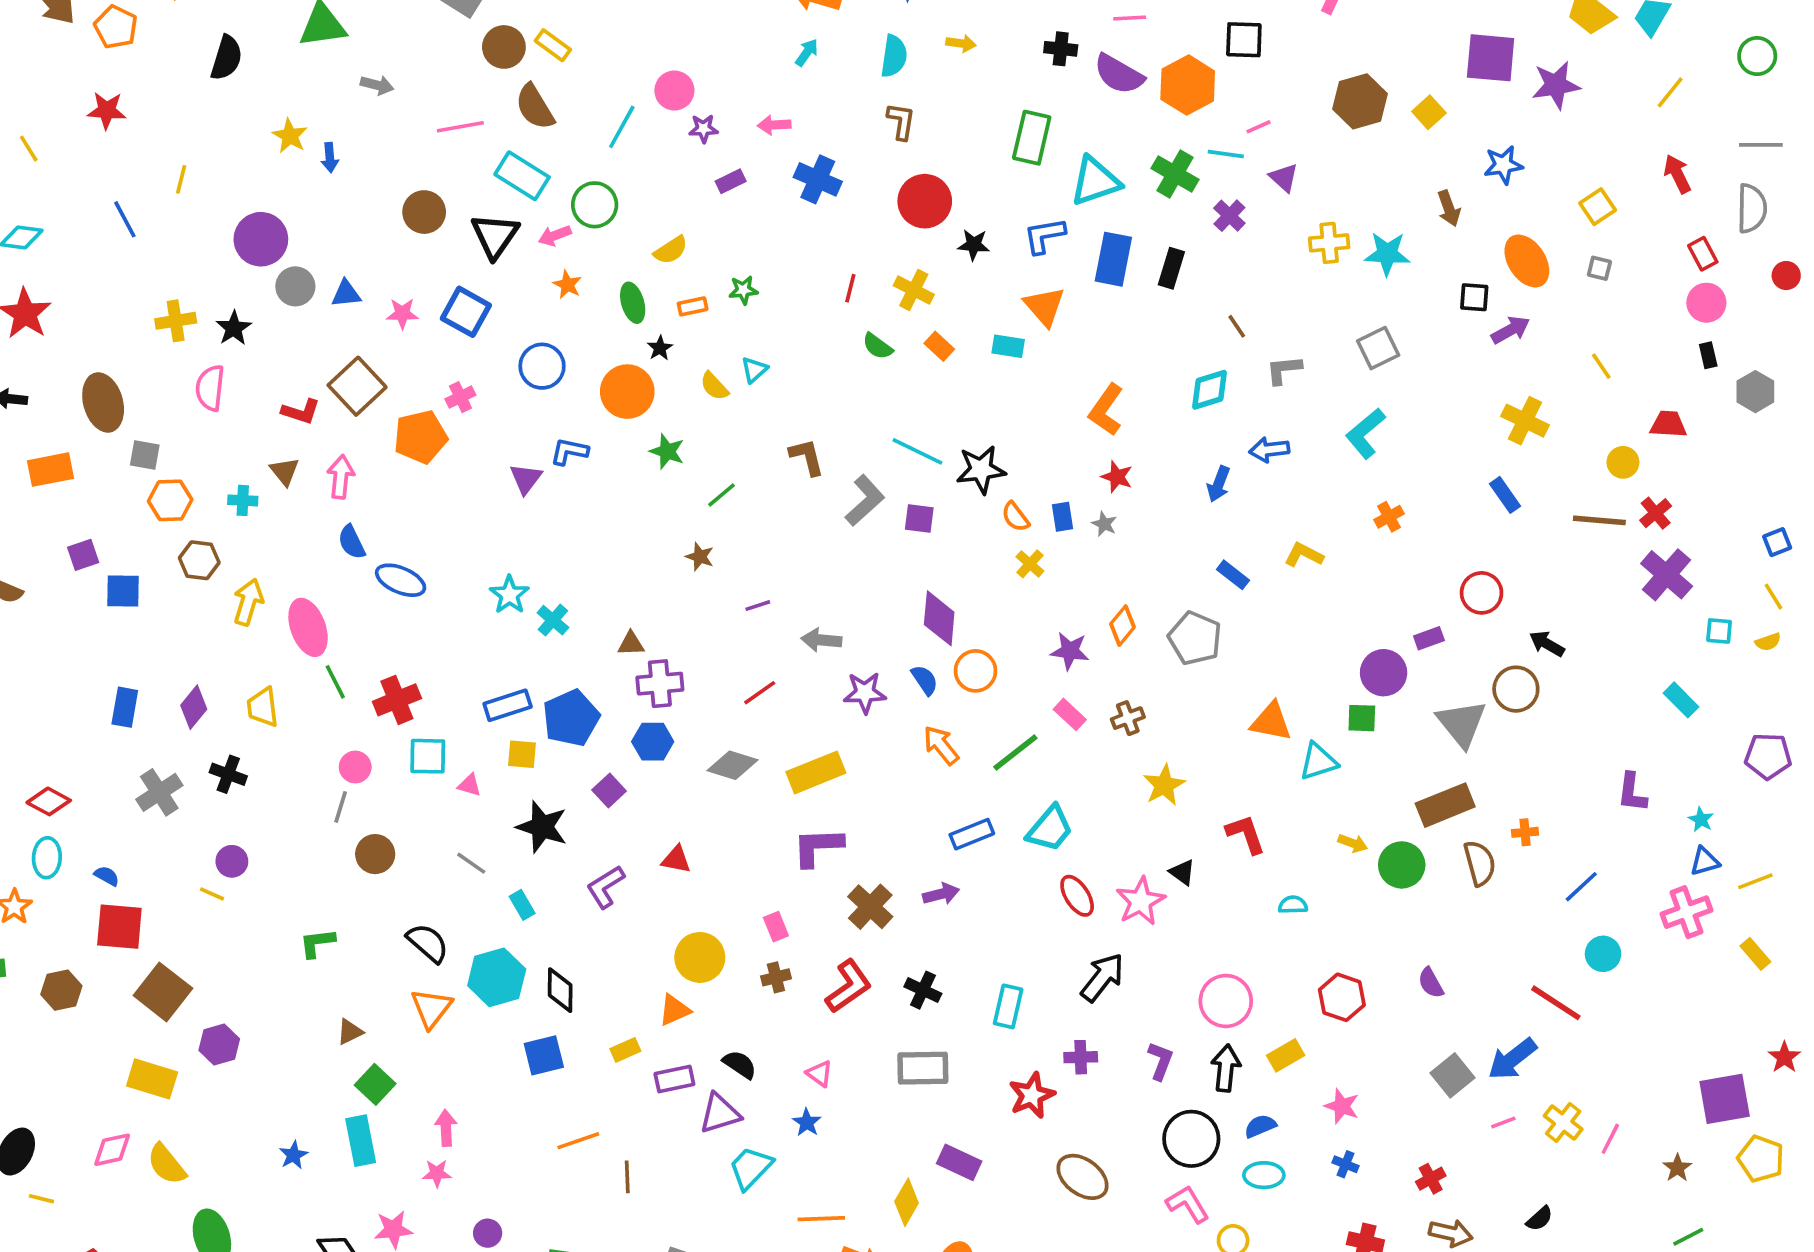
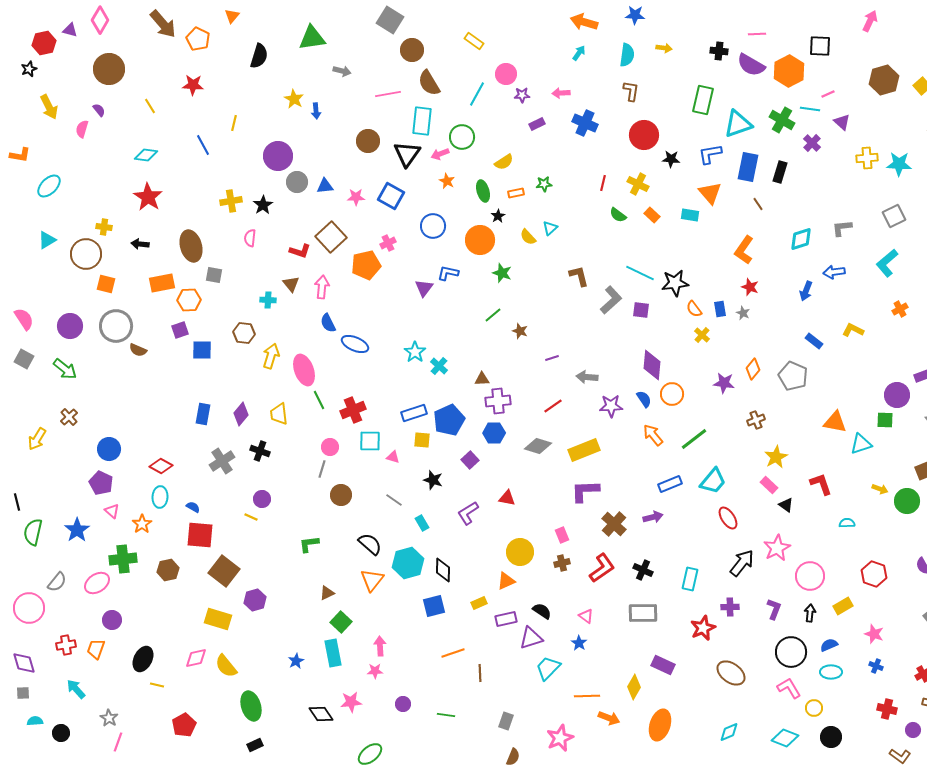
yellow rectangle: (553, 45) -> (474, 41), moved
cyan rectangle: (522, 176) -> (422, 121), turned 64
brown line: (1237, 326) -> (758, 204), moved
pink semicircle: (210, 388) -> (250, 238), size x0.7
green line: (722, 495) -> (493, 315), moved
orange hexagon: (170, 500) -> (189, 300), moved
pink rectangle: (1070, 714) -> (769, 485), moved
black star: (542, 827) -> (433, 480), size x0.7
pink star: (1141, 901) -> (777, 548), moved
black arrow: (1226, 1068) -> (810, 613), size x0.7

